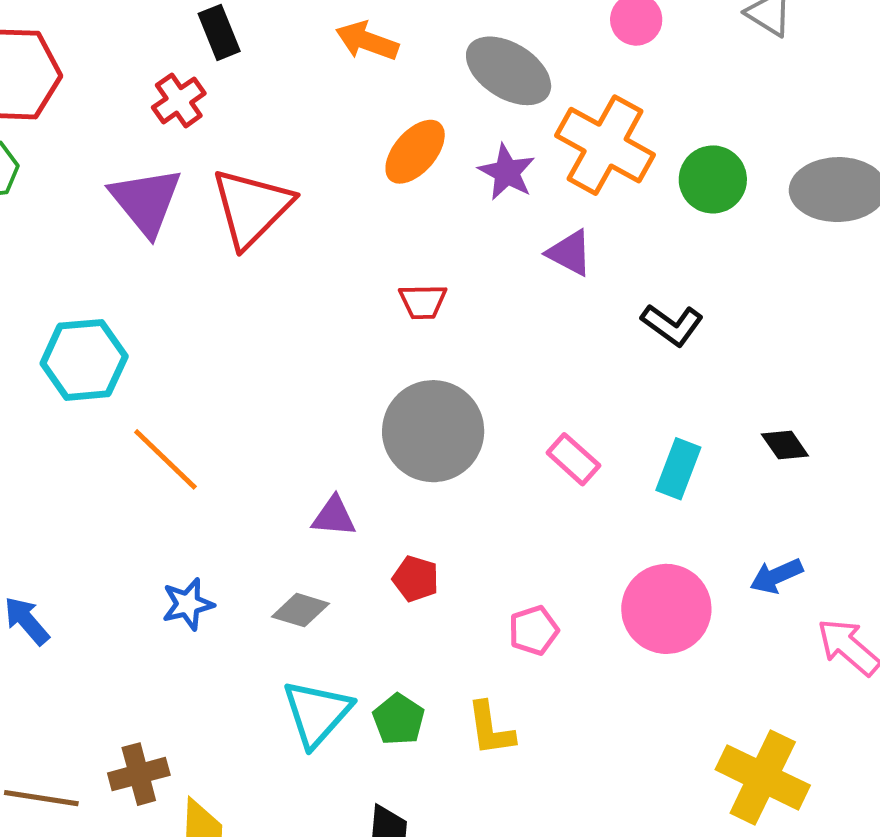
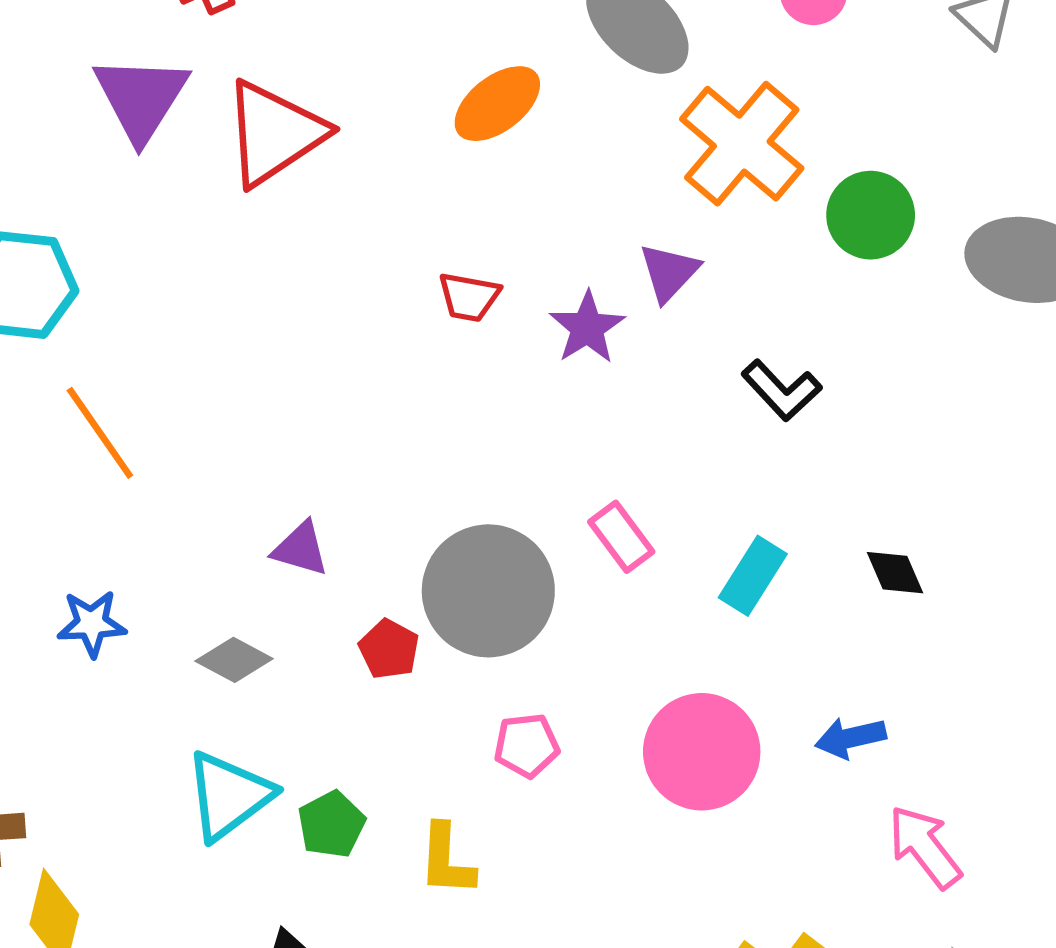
purple star: (507, 172) -> (587, 328), moved
purple triangle: (570, 253) -> (669, 272), turned 34
gray circle: (433, 431) -> (488, 591), moved

